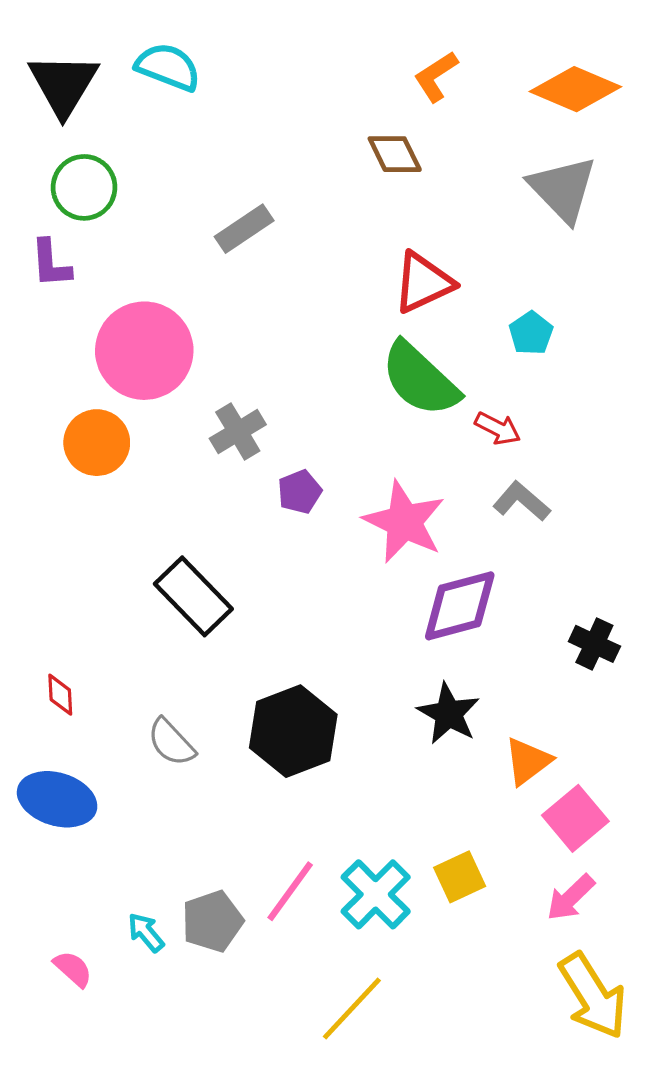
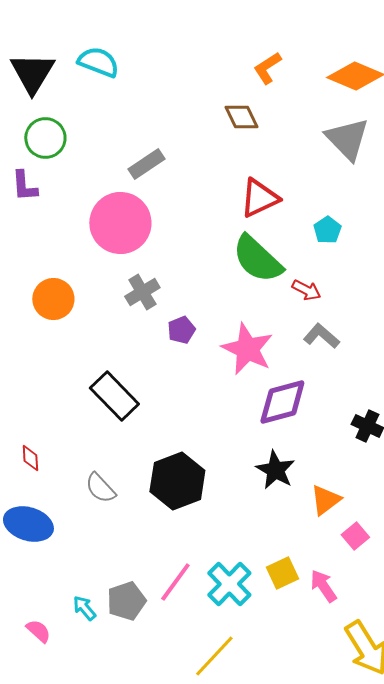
pink circle: (144, 351) -> (120, 223), moved
pink square: (575, 818) -> (355, 536), size x0.7
pink arrow: (571, 898) -> (323, 586), moved, turned 100

